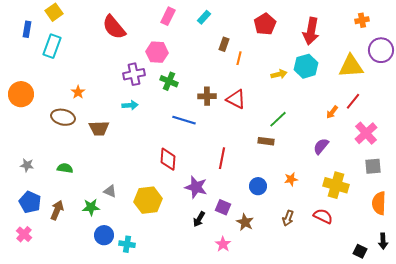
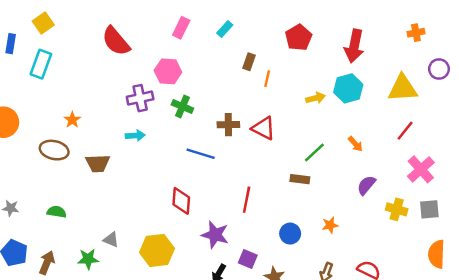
purple circle: (381, 50) -> (439, 69), size x0.7
orange arrow: (332, 112) -> (355, 144), moved, turned -80
yellow cross: (336, 185) -> (397, 209), moved, size x0.7

